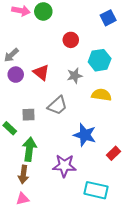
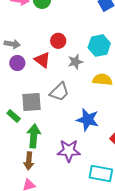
red circle: (71, 40) -> (58, 41), moved
gray arrow: (11, 55) -> (12, 44), turned -126
gray square: (29, 115) -> (32, 102), size x1.5

